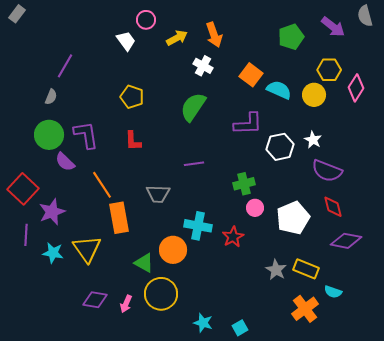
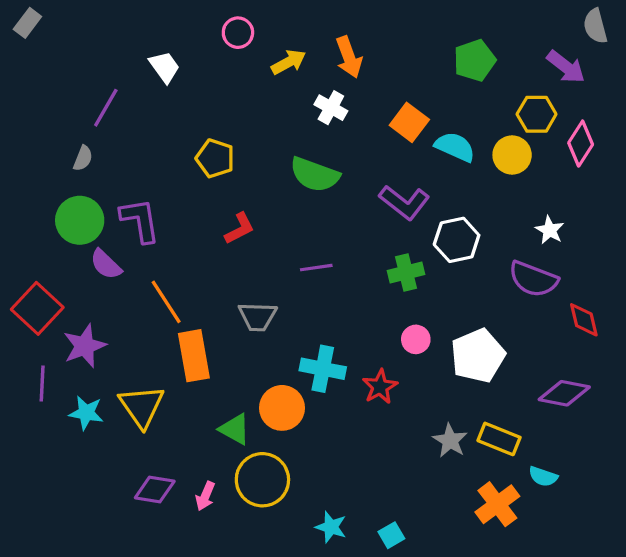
purple arrow: (333, 27) -> (566, 67), moved
white trapezoid: (126, 41) -> (165, 67), moved
green semicircle: (193, 107) -> (315, 175), turned -104
purple L-shape: (248, 124) -> (404, 202), turned 40
white star: (313, 140) -> (550, 230), moved
red L-shape: (133, 141) -> (240, 228), moved, turned -115
green cross: (244, 184) -> (406, 272), moved
red diamond: (333, 207) -> (584, 320), moved

